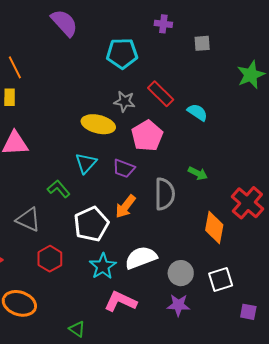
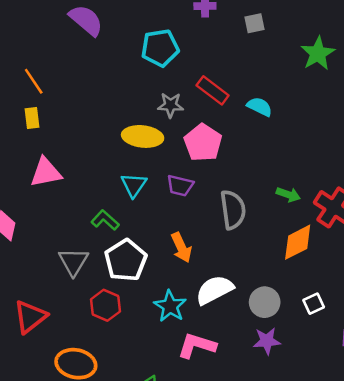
green arrow: (198, 173) -> (288, 195), moved
orange arrow: (125, 206) -> (181, 248), moved, turned -55
gray triangle: (28, 219) -> (73, 262), turned 44
white pentagon: (91, 224) -> (126, 260), moved
orange diamond: (214, 227) -> (298, 242), turned 60
white square: (221, 279) -> (314, 304), size x0.7

